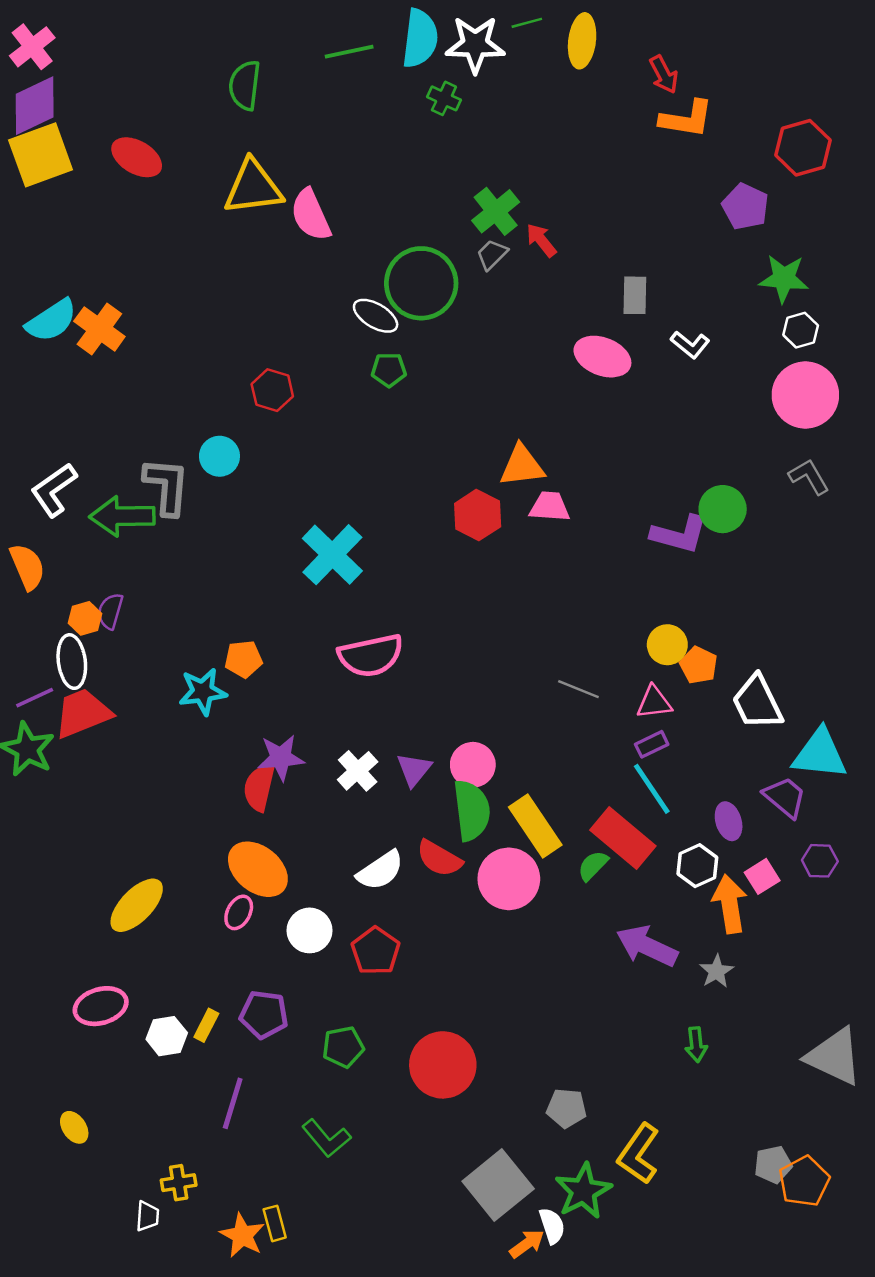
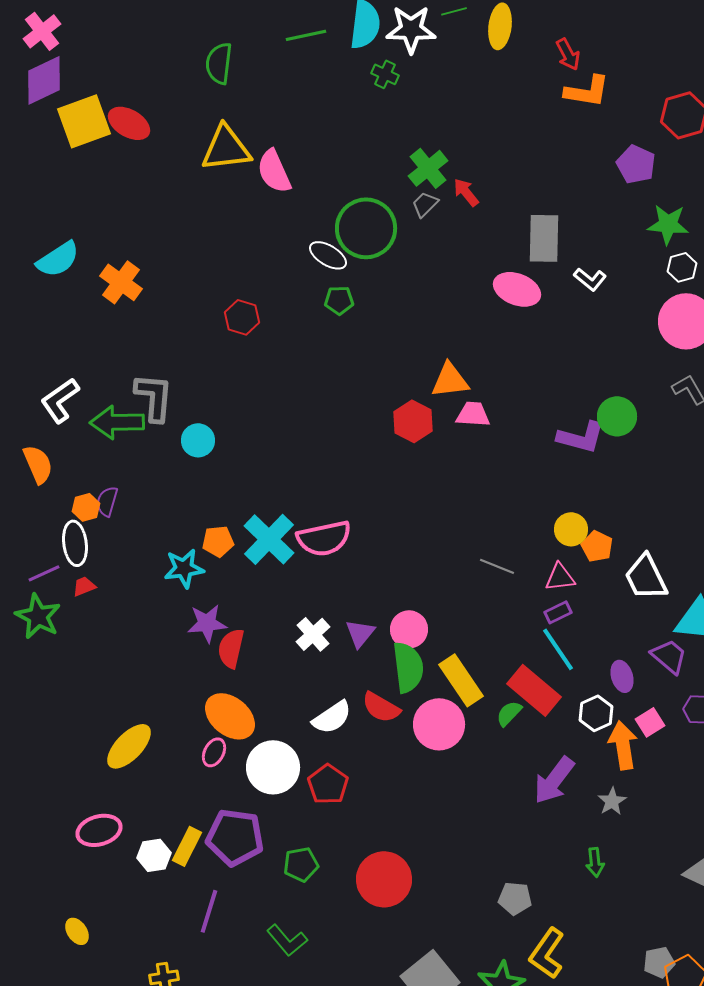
yellow square: (41, 155) -> (84, 121), moved
gray rectangle: (635, 295) -> (544, 238), size x1.5
orange cross: (99, 329) -> (121, 282), moved
cyan circle: (219, 456) -> (198, 440), moved
cyan cross: (332, 555) -> (269, 539), moved
red trapezoid: (83, 713) -> (84, 586), size x0.5
purple star: (281, 758) -> (207, 623), moved
white circle: (310, 930) -> (273, 767), size x1.4
purple arrow: (647, 946) -> (554, 780), turned -78
purple pentagon: (264, 1015) -> (235, 837), size x1.4
yellow rectangle: (206, 1025) -> (187, 846), size x1.4
gray pentagon: (566, 1108) -> (515, 898), moved

